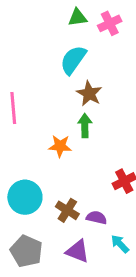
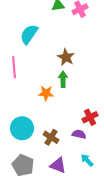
cyan semicircle: (73, 60) -> (29, 34), moved
purple semicircle: (97, 218) -> (79, 134), moved

